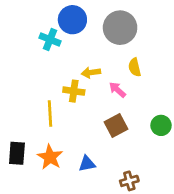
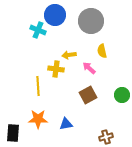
black rectangle: (17, 153) -> (13, 133), moved
orange star: (50, 157) -> (38, 119), turned -30
brown cross: (129, 181) -> (106, 137), moved

